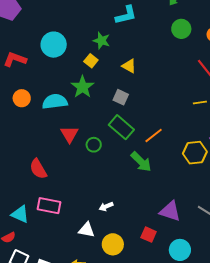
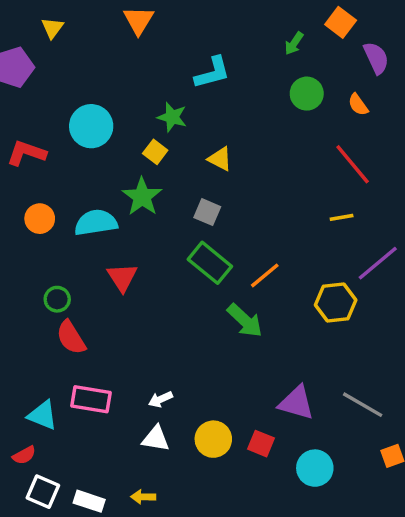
green circle: (94, 145) -> (57, 299), moved
white arrow: (106, 206) -> (160, 399), moved
yellow circle: (113, 244) -> (213, 439), moved

